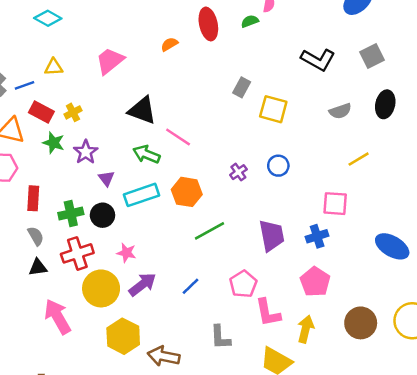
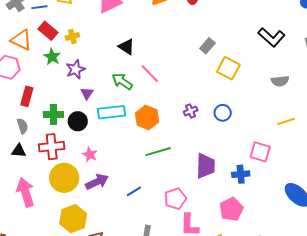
black triangle: (142, 110) -> (126, 47), size x0.7

